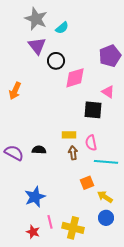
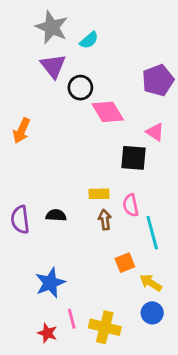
pink diamond: (75, 78) -> (108, 112), turned 75
purple semicircle: (14, 153) -> (20, 220), turned -126
cyan line: (106, 162) -> (152, 233), turned 70

